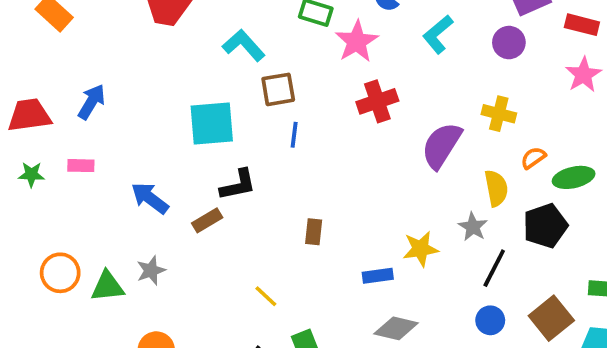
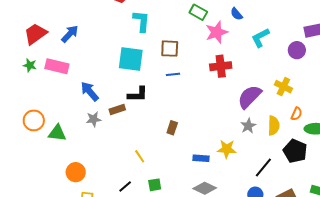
cyan L-shape: (244, 45) -> (141, 21), moved, turned 35
red trapezoid: (29, 115) -> (35, 34), turned -40
blue line: (294, 135) -> (173, 74), turned 64
orange semicircle: (533, 158) -> (297, 114), turned 136
pink rectangle: (81, 166) -> (57, 66), size x1.6
black pentagon: (545, 226) -> (295, 151), turned 30
gray star: (473, 227) -> (248, 126), moved
gray star: (151, 270) -> (94, 119), moved

